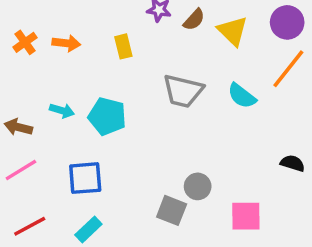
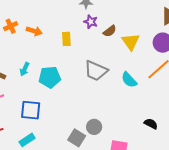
cyan arrow: (62, 111) -> (25, 69), turned 88
cyan pentagon: (107, 116) -> (50, 77), turned -30

